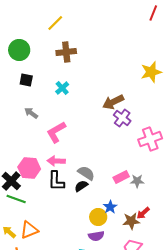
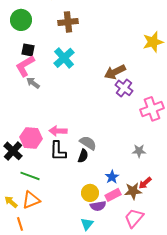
cyan cross: (62, 88) -> (64, 58), size x1.5
pink L-shape: (56, 132) -> (25, 66), moved
pink rectangle: (121, 177) -> (113, 195), moved
black semicircle: (81, 186) -> (83, 156), turned 144
green line: (16, 199) -> (30, 176), moved
yellow circle: (98, 217) -> (90, 193), moved

